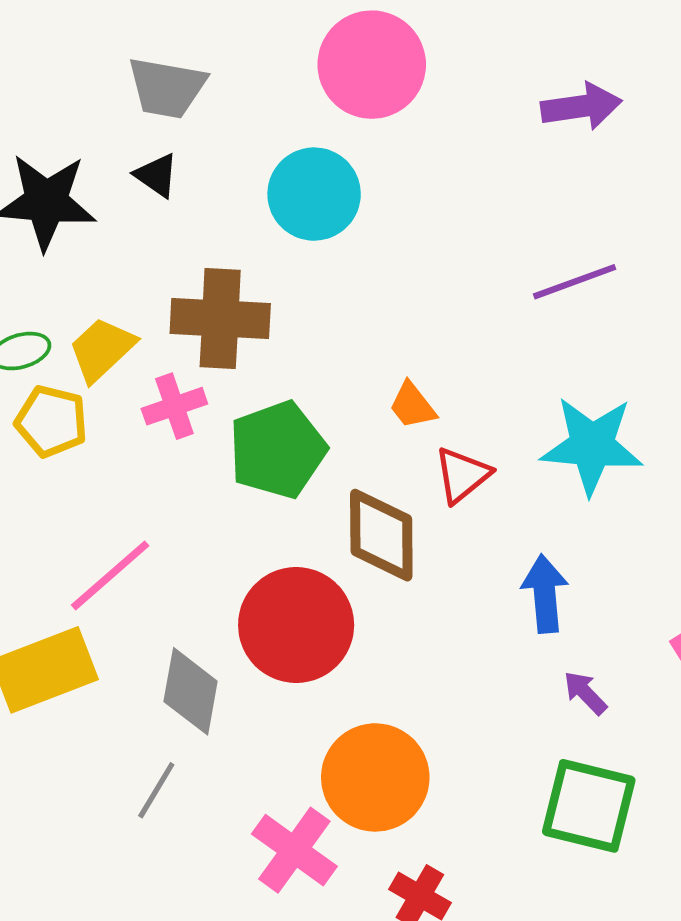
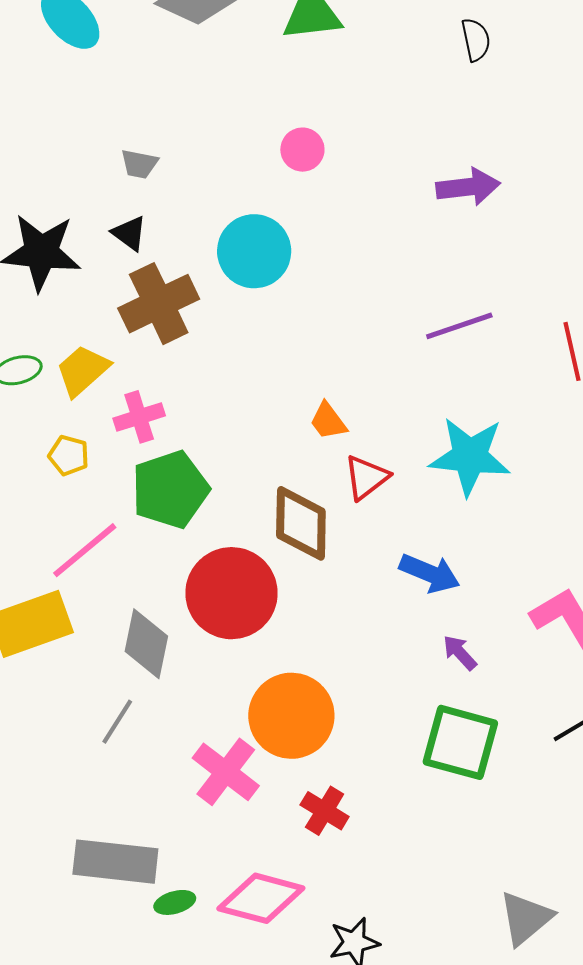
pink circle: (372, 65) -> (302, 150), size x0.5
gray trapezoid: (167, 88) -> (139, 164), size x0.6
brown cross: (220, 318) -> (159, 304), moved, turned -30
yellow pentagon: (51, 421) -> (69, 455), moved, size x0.7
green pentagon: (278, 450) -> (170, 490), moved
blue arrow: (545, 594) -> (430, 573), turned 116

